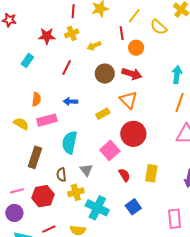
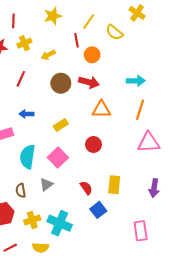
red line: (73, 11) -> (13, 21), moved
cyan arrow: (177, 75) -> (136, 81), turned 84
orange triangle: (128, 100) -> (101, 109), moved, turned -42
red circle: (133, 134) -> (93, 144), size x0.6
pink square: (110, 150) -> (58, 158), moved
gray triangle: (86, 170) -> (46, 184), turned 32
yellow cross: (76, 192) -> (32, 220), moved
blue square: (133, 207) -> (98, 210), moved

